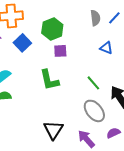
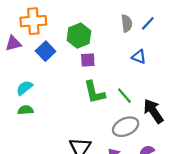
green L-shape: (49, 80) -> (94, 92), moved
gray ellipse: (94, 111) -> (126, 127), turned -75

